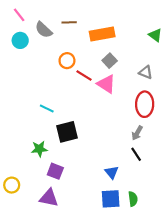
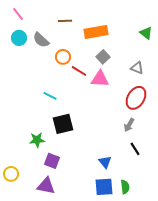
gray semicircle: (44, 30) -> (41, 40), moved
pink triangle: (106, 84) -> (100, 79), turned -30
red ellipse: (145, 104) -> (136, 98), turned 30
cyan line: (47, 108) -> (50, 96), moved
black line: (136, 154) -> (135, 149), moved

